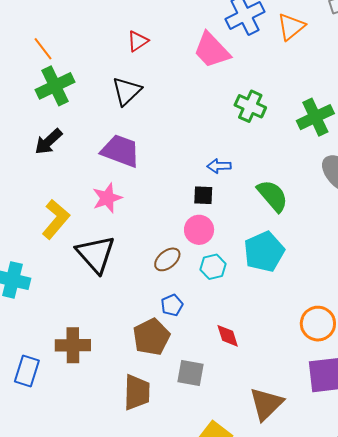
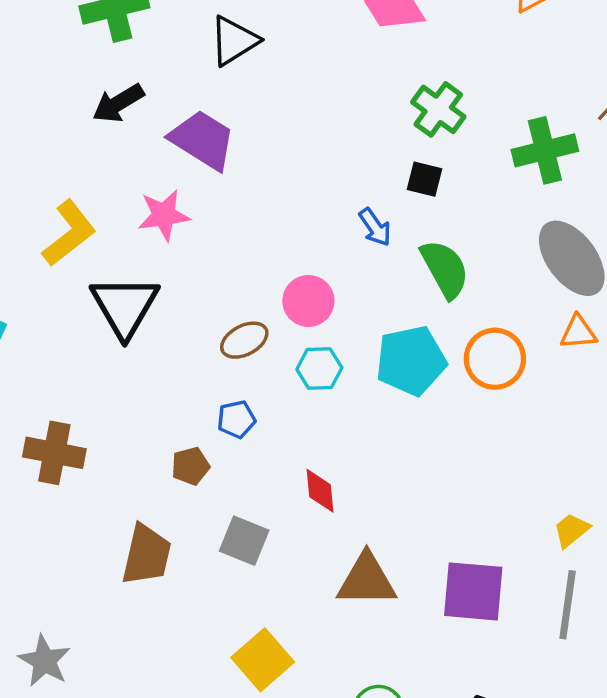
black arrow: (48, 142) -> (118, 103), moved
blue arrow: (219, 166) -> (375, 227), moved, turned -135
black square: (203, 195) -> (424, 179), moved
orange circle: (318, 324) -> (495, 359), moved
brown pentagon: (151, 337) -> (190, 466), size x0.6
brown triangle: (266, 404) -> (367, 580), moved, turned 33

